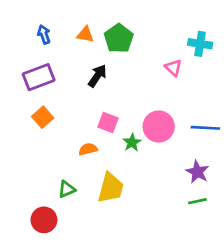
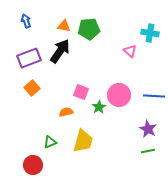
blue arrow: (44, 34) -> (26, 21), moved
green pentagon: (119, 38) -> (89, 29), turned 30
black arrow: (97, 76) -> (60, 51), moved, size x1.4

